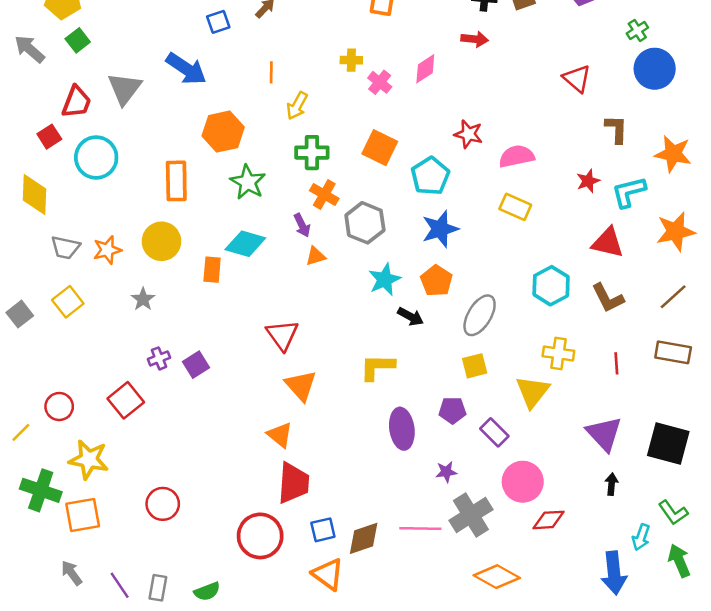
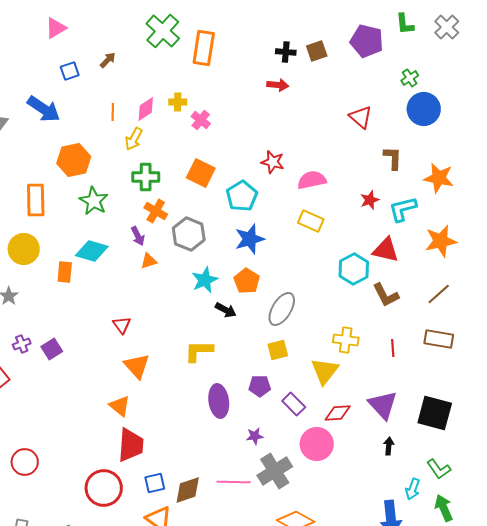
pink diamond: (425, 69) -> (146, 109), moved
cyan hexagon: (551, 286) -> (354, 269), moved
red triangle: (282, 335) -> (122, 325), size x0.7
red diamond: (549, 520) -> (338, 413), moved

